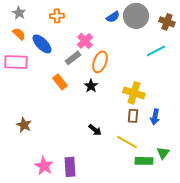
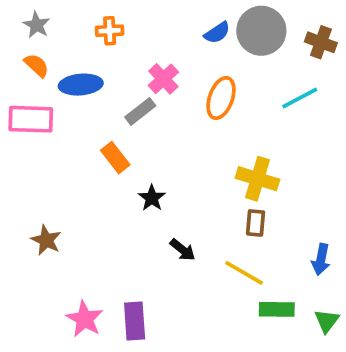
blue ellipse: (42, 44) -> (81, 85), turned -50
orange ellipse: (100, 62) -> (221, 98), moved
black star: (91, 86) -> (152, 198), moved
blue arrow: (155, 117) -> (321, 259), moved
green triangle: (163, 153) -> (327, 321), moved

